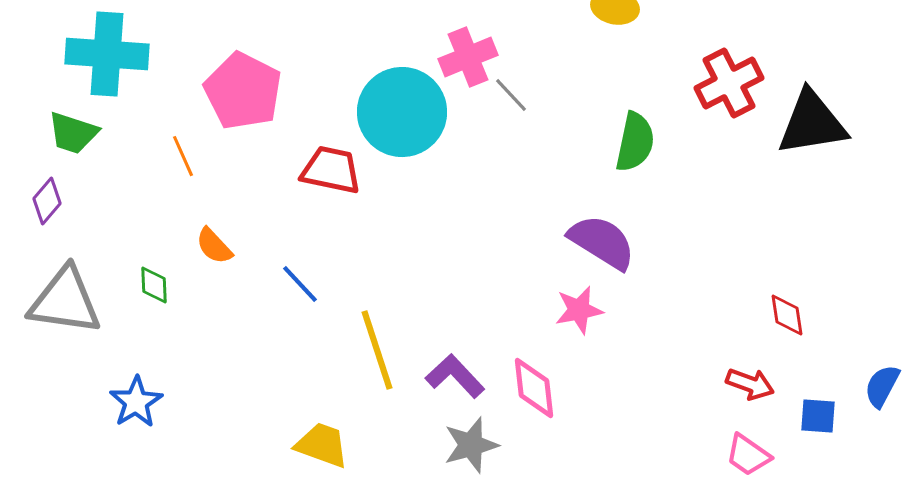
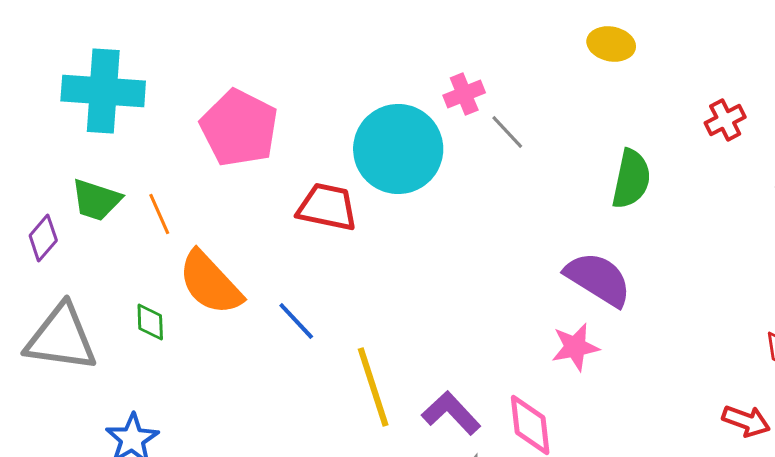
pink cross: (468, 57) -> (464, 94), size x0.7
red cross: (729, 83) -> (725, 120), size x0.6
green trapezoid: (73, 133) -> (96, 200), moved
orange line: (183, 156) -> (159, 214), moved
orange semicircle: (214, 246) -> (210, 283), size x1.8

